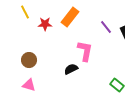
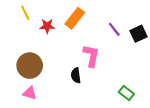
brown circle: (29, 60) -> (30, 66), size x1.5
black semicircle: (71, 69) -> (76, 75), turned -72

